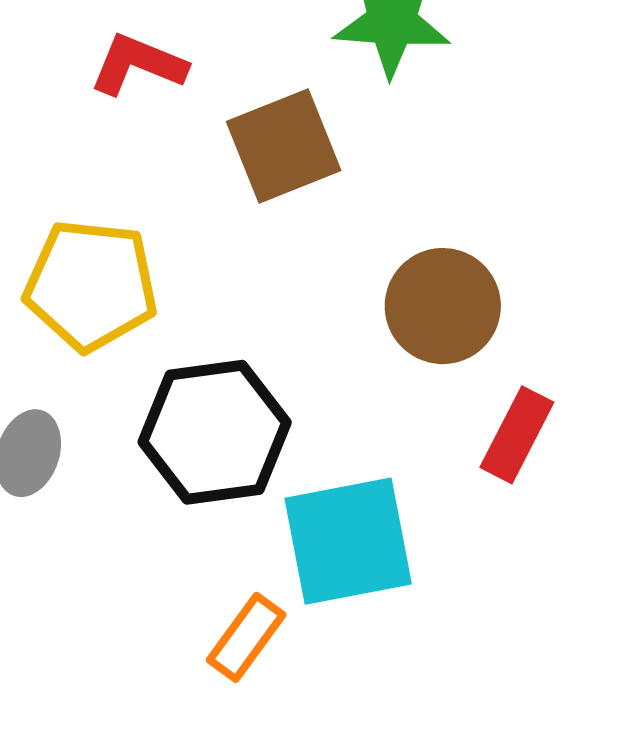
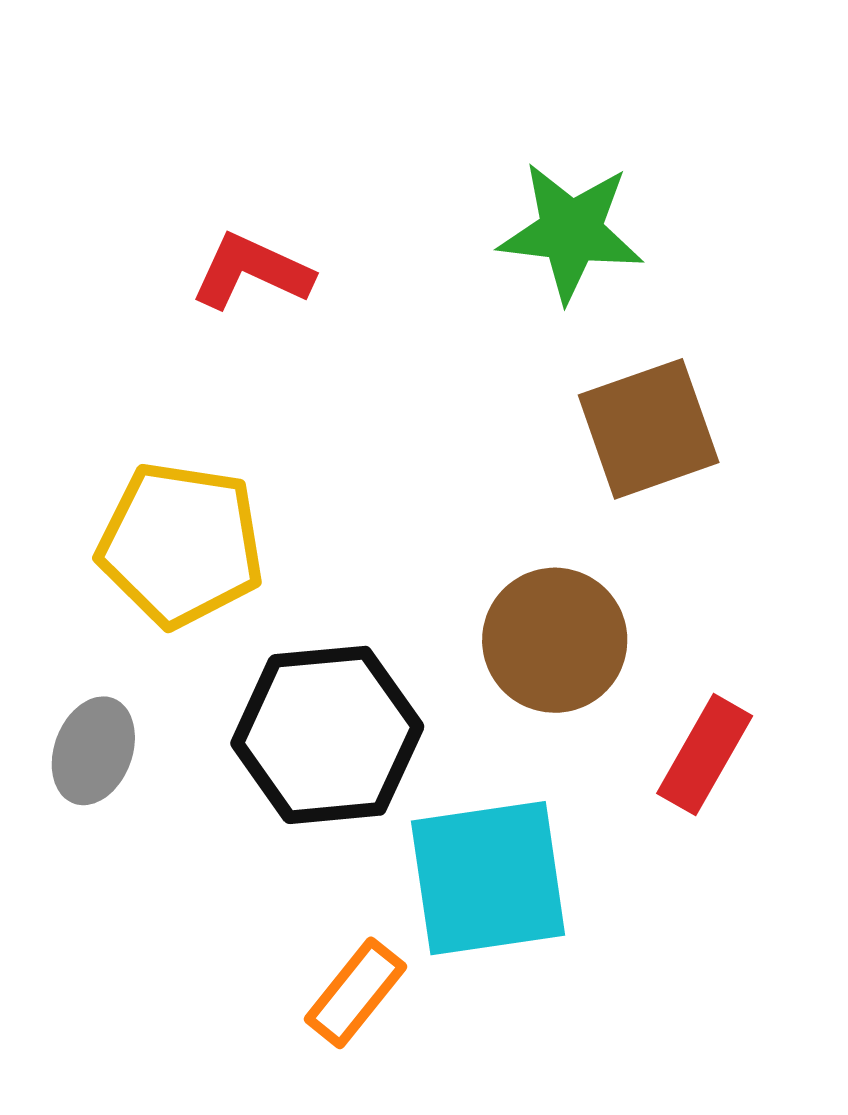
brown square: (284, 146) -> (649, 429), moved
brown circle: (443, 306) -> (555, 640), moved

